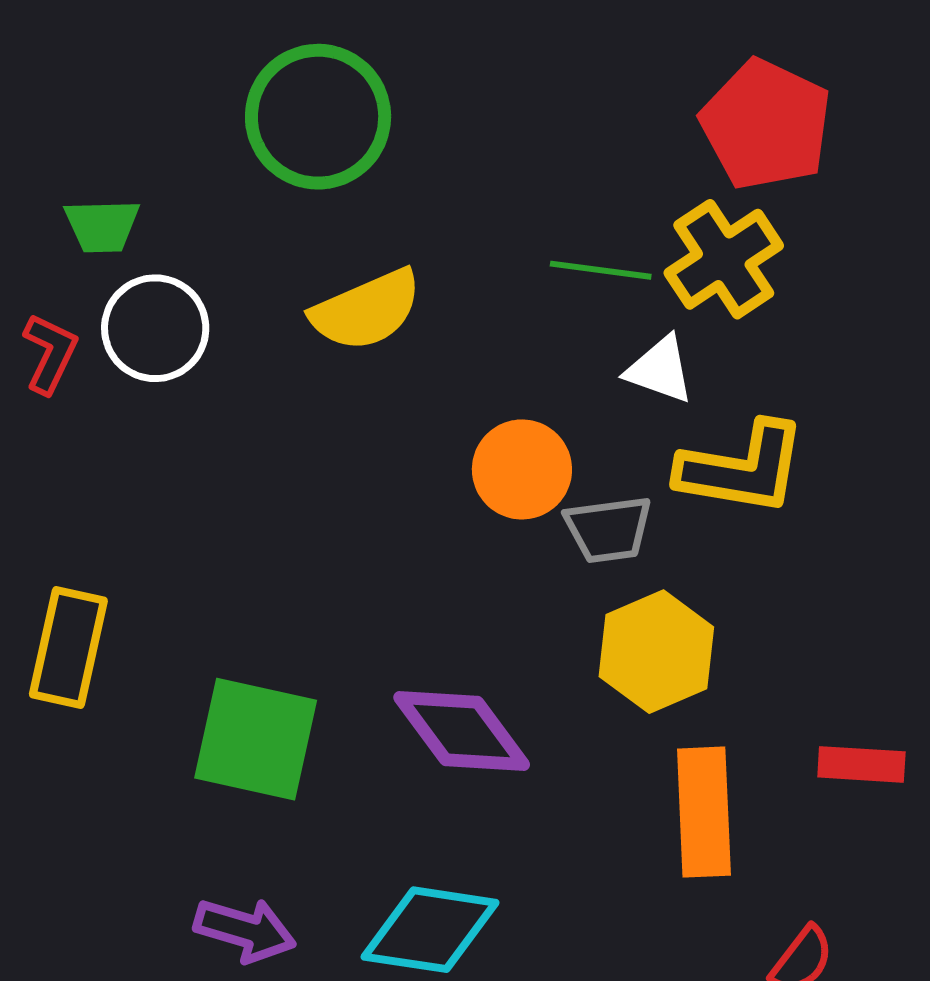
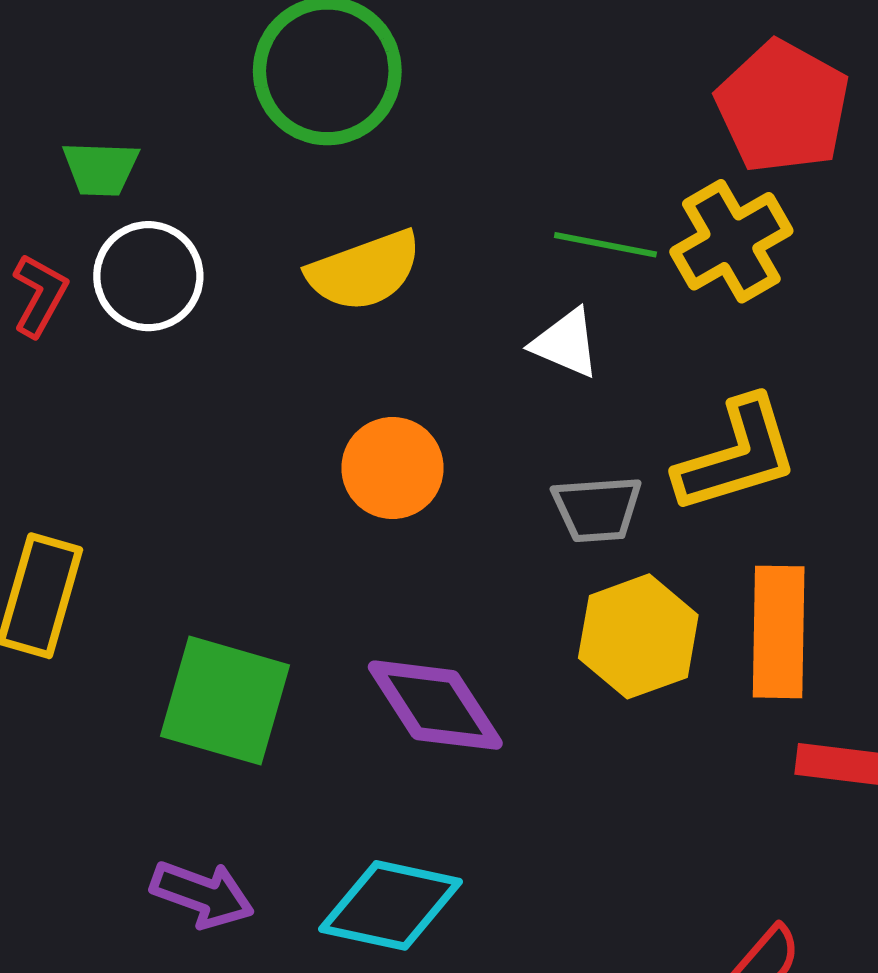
white triangle: (660, 370) -> (566, 343), moved
yellow L-shape: (742, 468) -> (737, 455), turned -30
orange circle: (522, 469) -> (393, 468), moved
orange rectangle: (704, 812) -> (779, 632), moved

